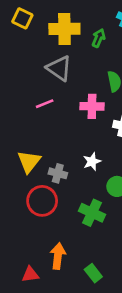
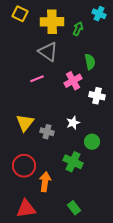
pink cross: (92, 106) -> (73, 81), turned -30
red circle: (42, 201) -> (24, 166), moved
orange arrow: (58, 256) -> (45, 182), moved
red triangle: (30, 274) -> (26, 209), size x1.5

